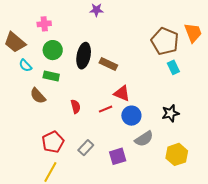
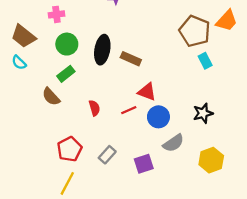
orange trapezoid: (193, 33) -> (227, 21), turned 65
cyan semicircle: (25, 66) -> (19, 63), moved
green rectangle: (51, 76) -> (66, 74), turned -49

